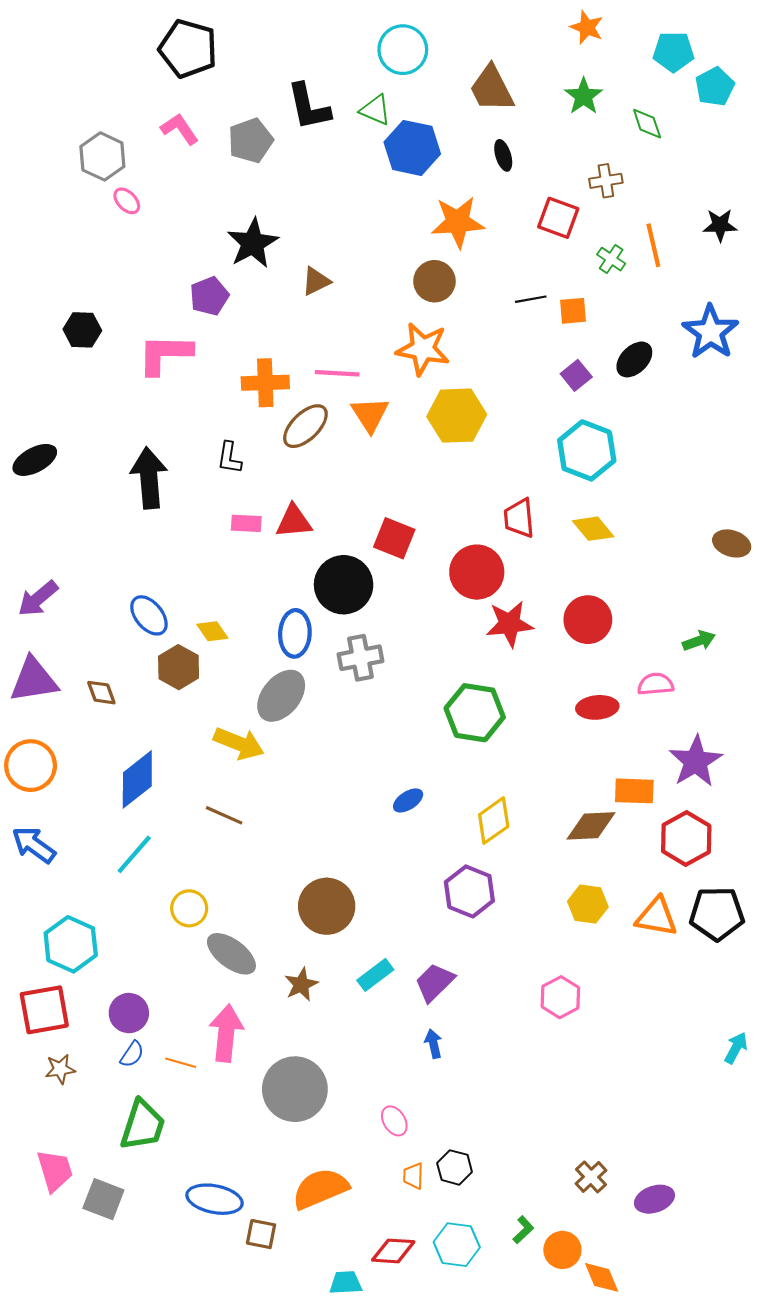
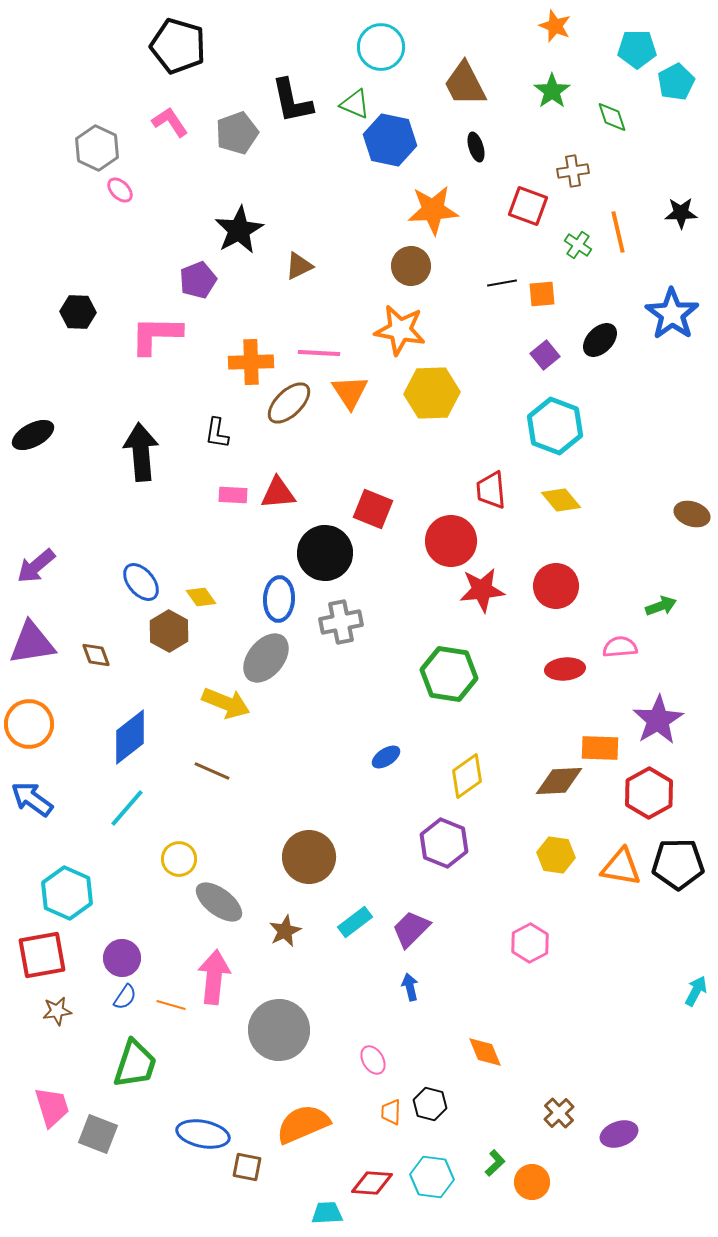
orange diamond: (602, 1277) -> (485, 1052), moved

